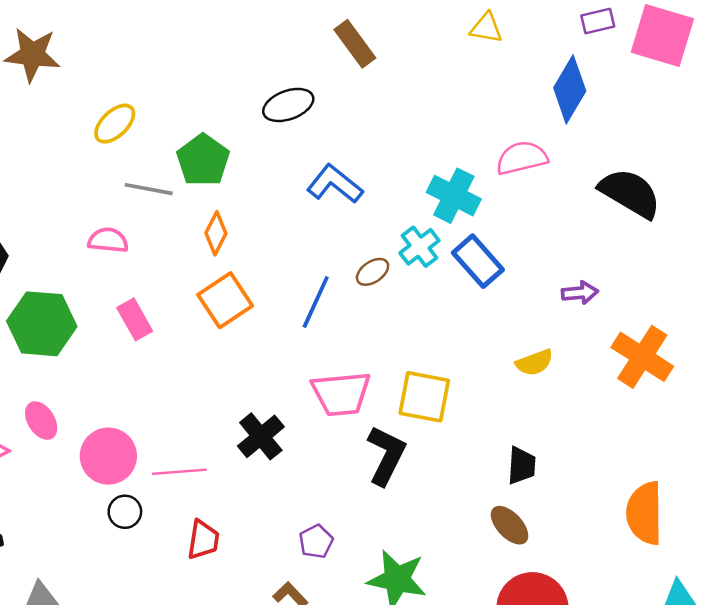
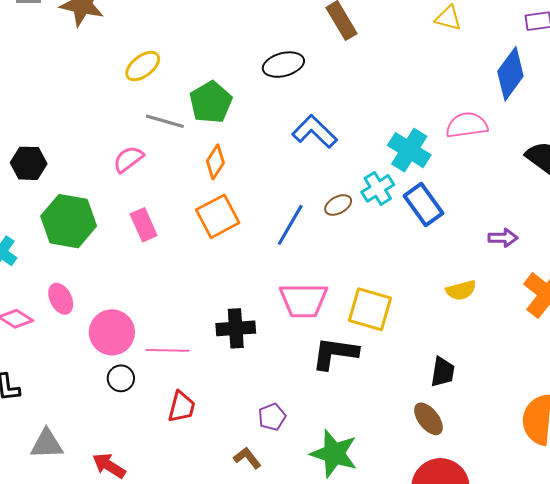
pink semicircle: (108, 240) -> (128, 159), turned -48
black cross: (261, 436) -> (236, 328), turned 30
black L-shape: (386, 455) -> (335, 353), turned -114

